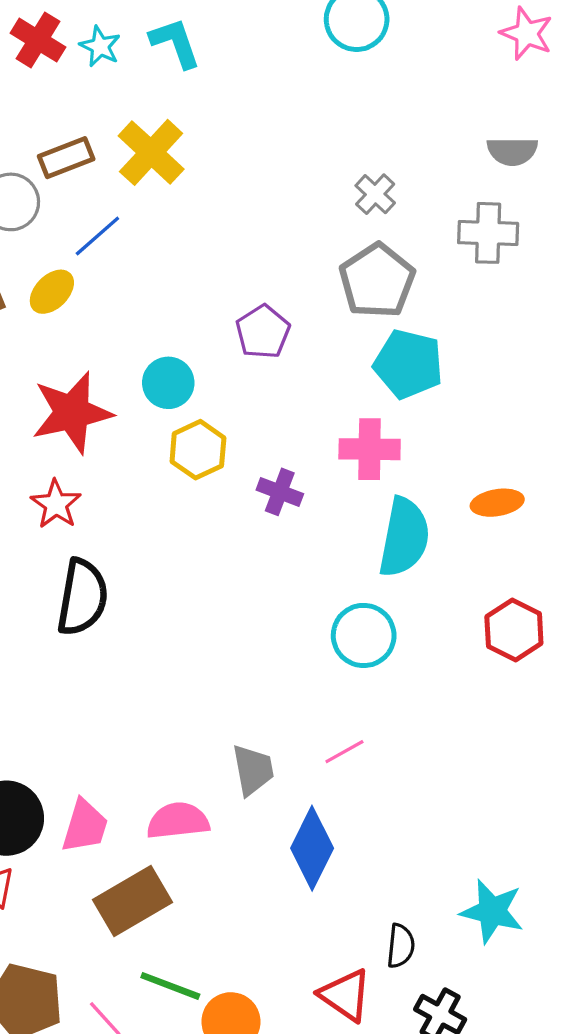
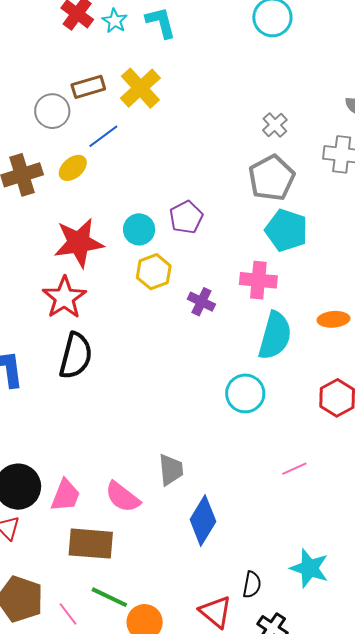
purple pentagon: (263, 332) -> (186, 217), moved
red star: (56, 504) -> (64, 298), size x1.4
pink line: (344, 752) -> (294, 469), moved
pink semicircle: (178, 821) -> (123, 497), turned -141
brown rectangle: (132, 901) -> (91, 544), turned 30

